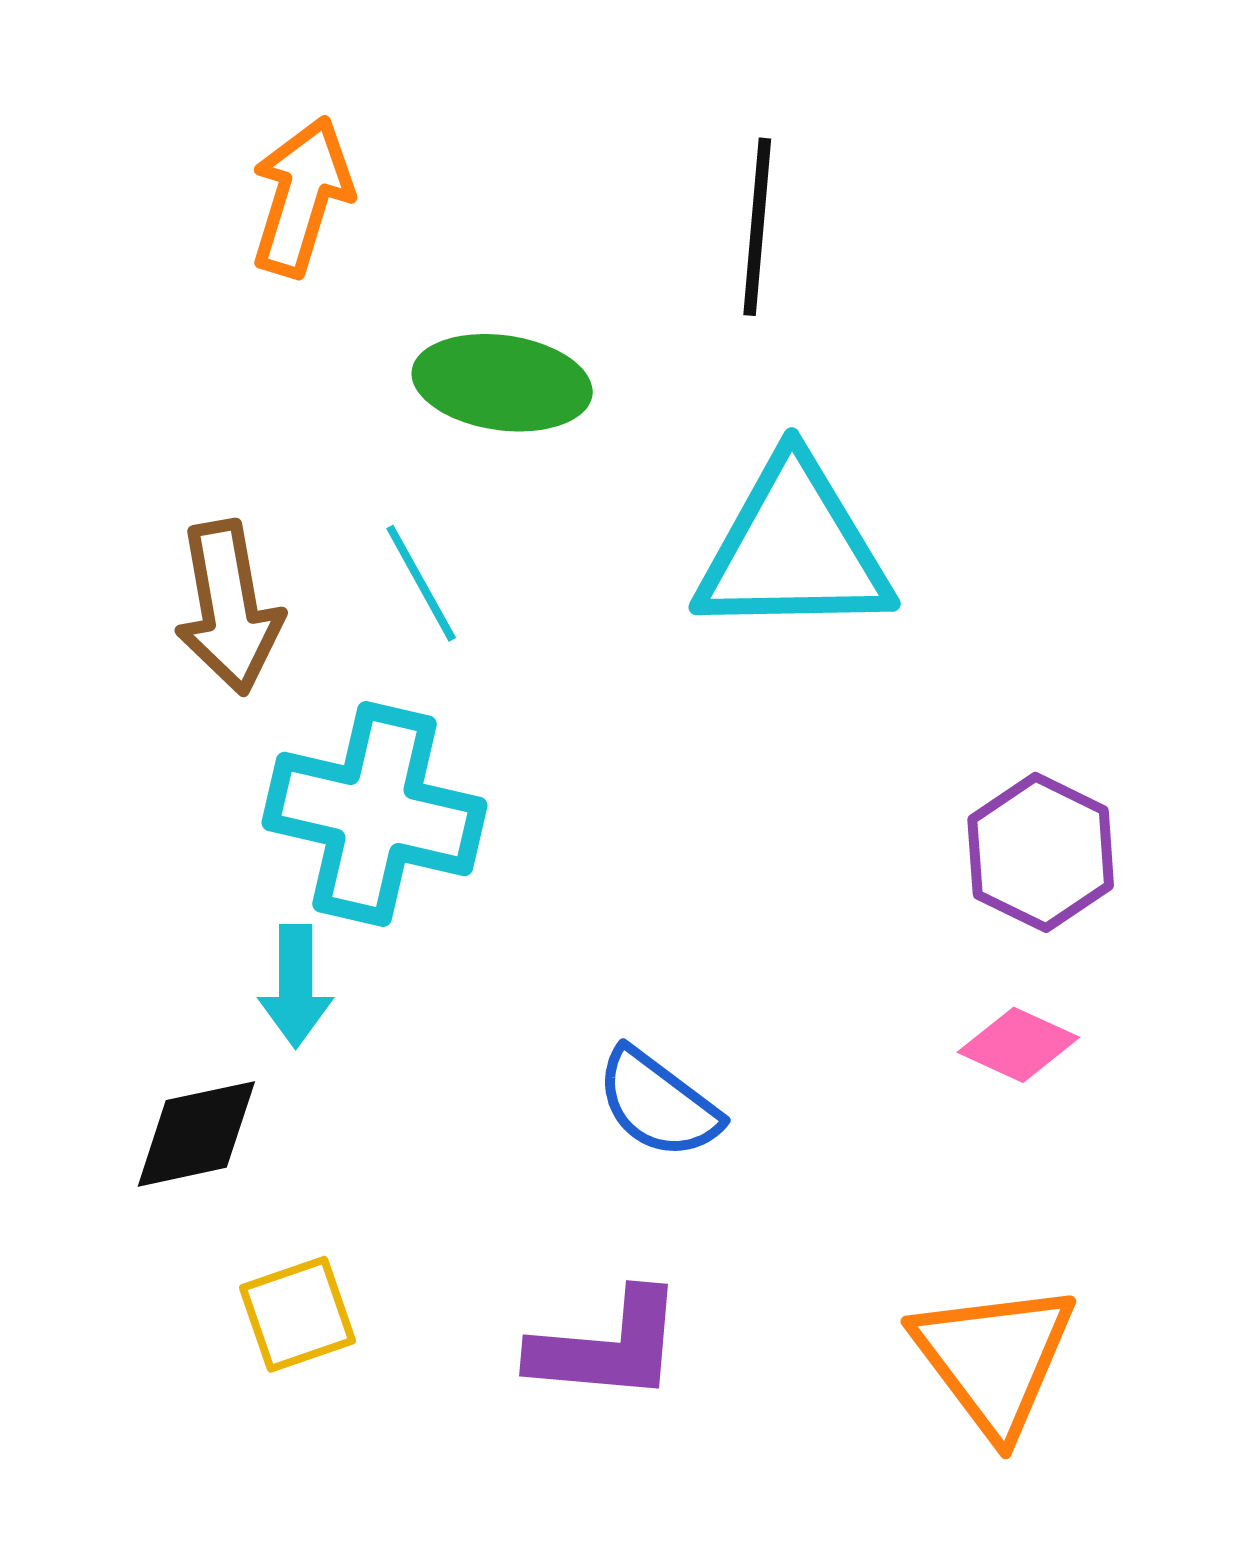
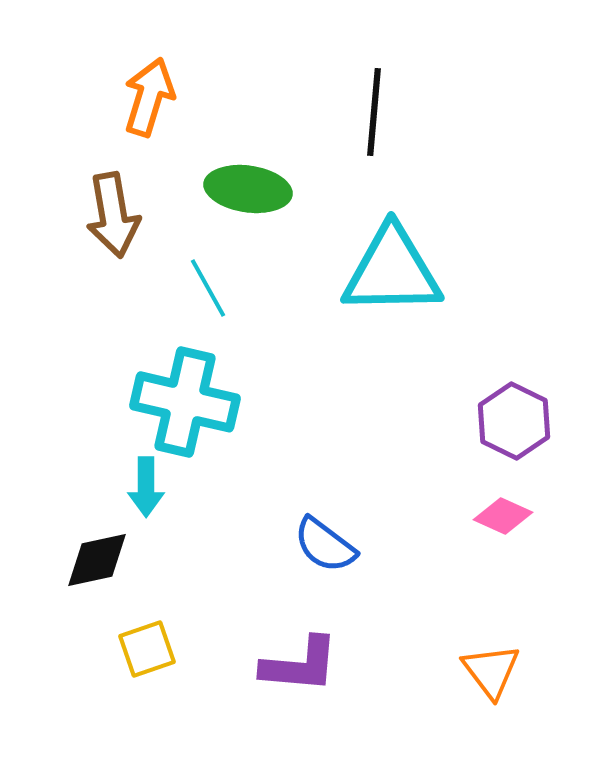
brown arrow: (229, 607) -> (113, 215), moved
orange triangle: (994, 1359) -> (491, 671), size x0.7

